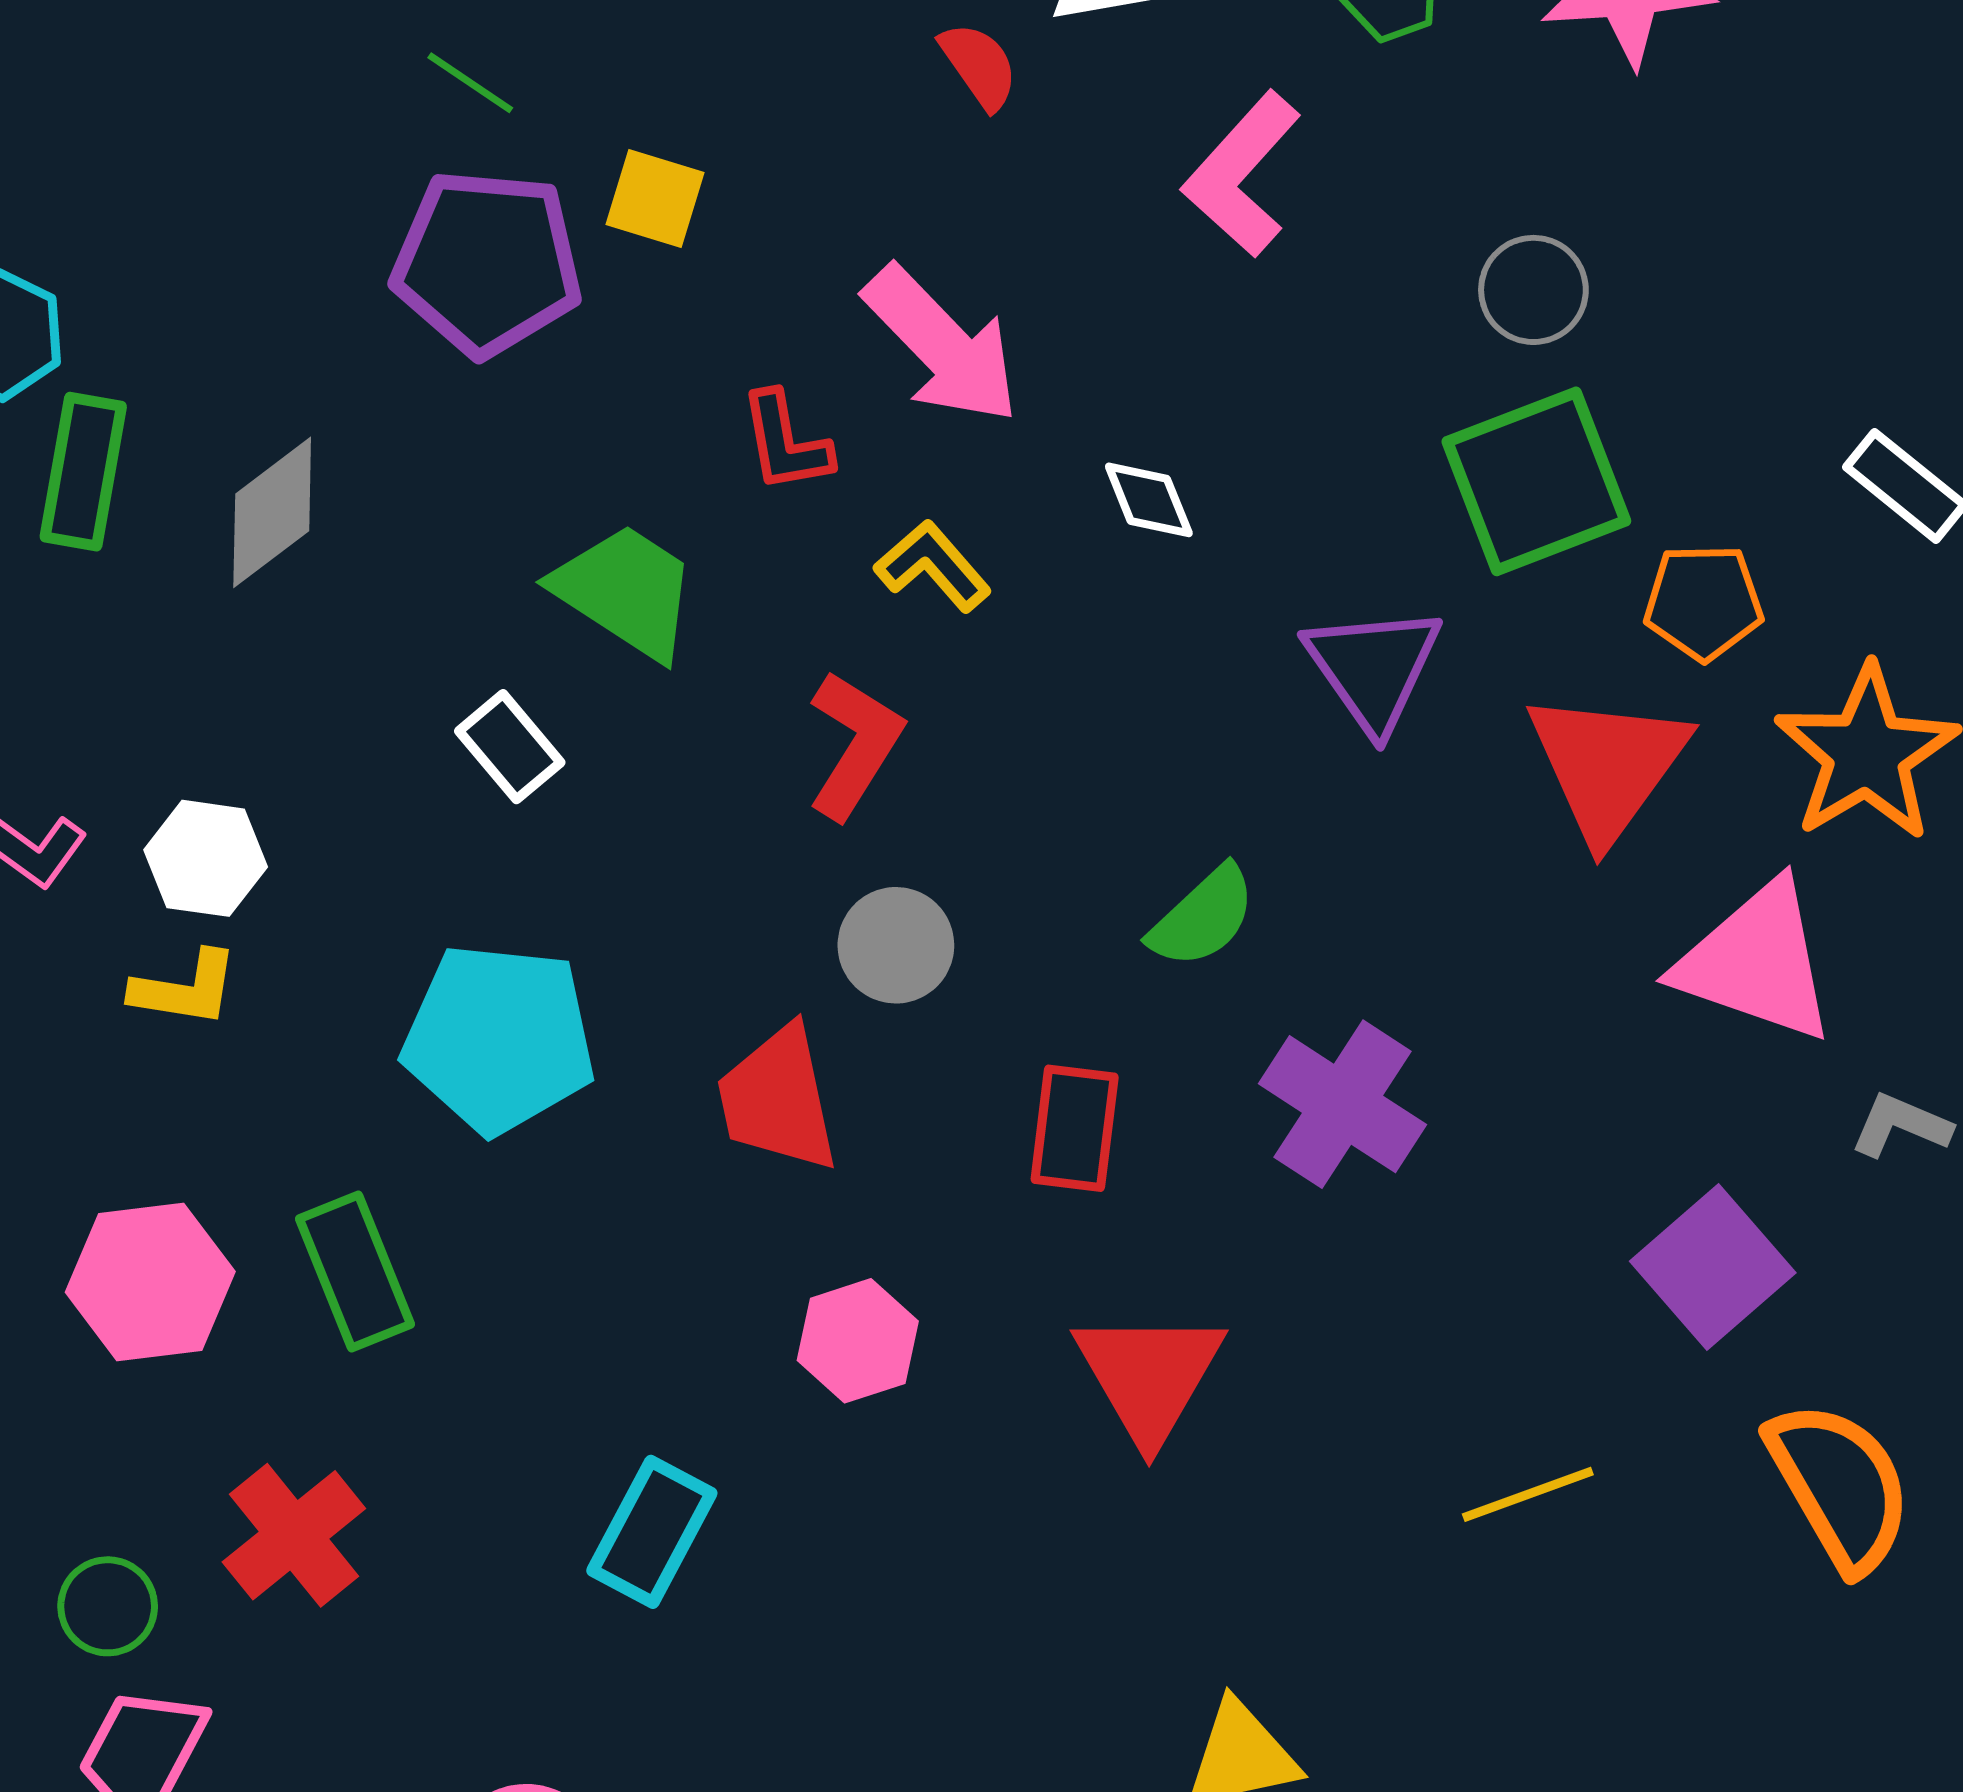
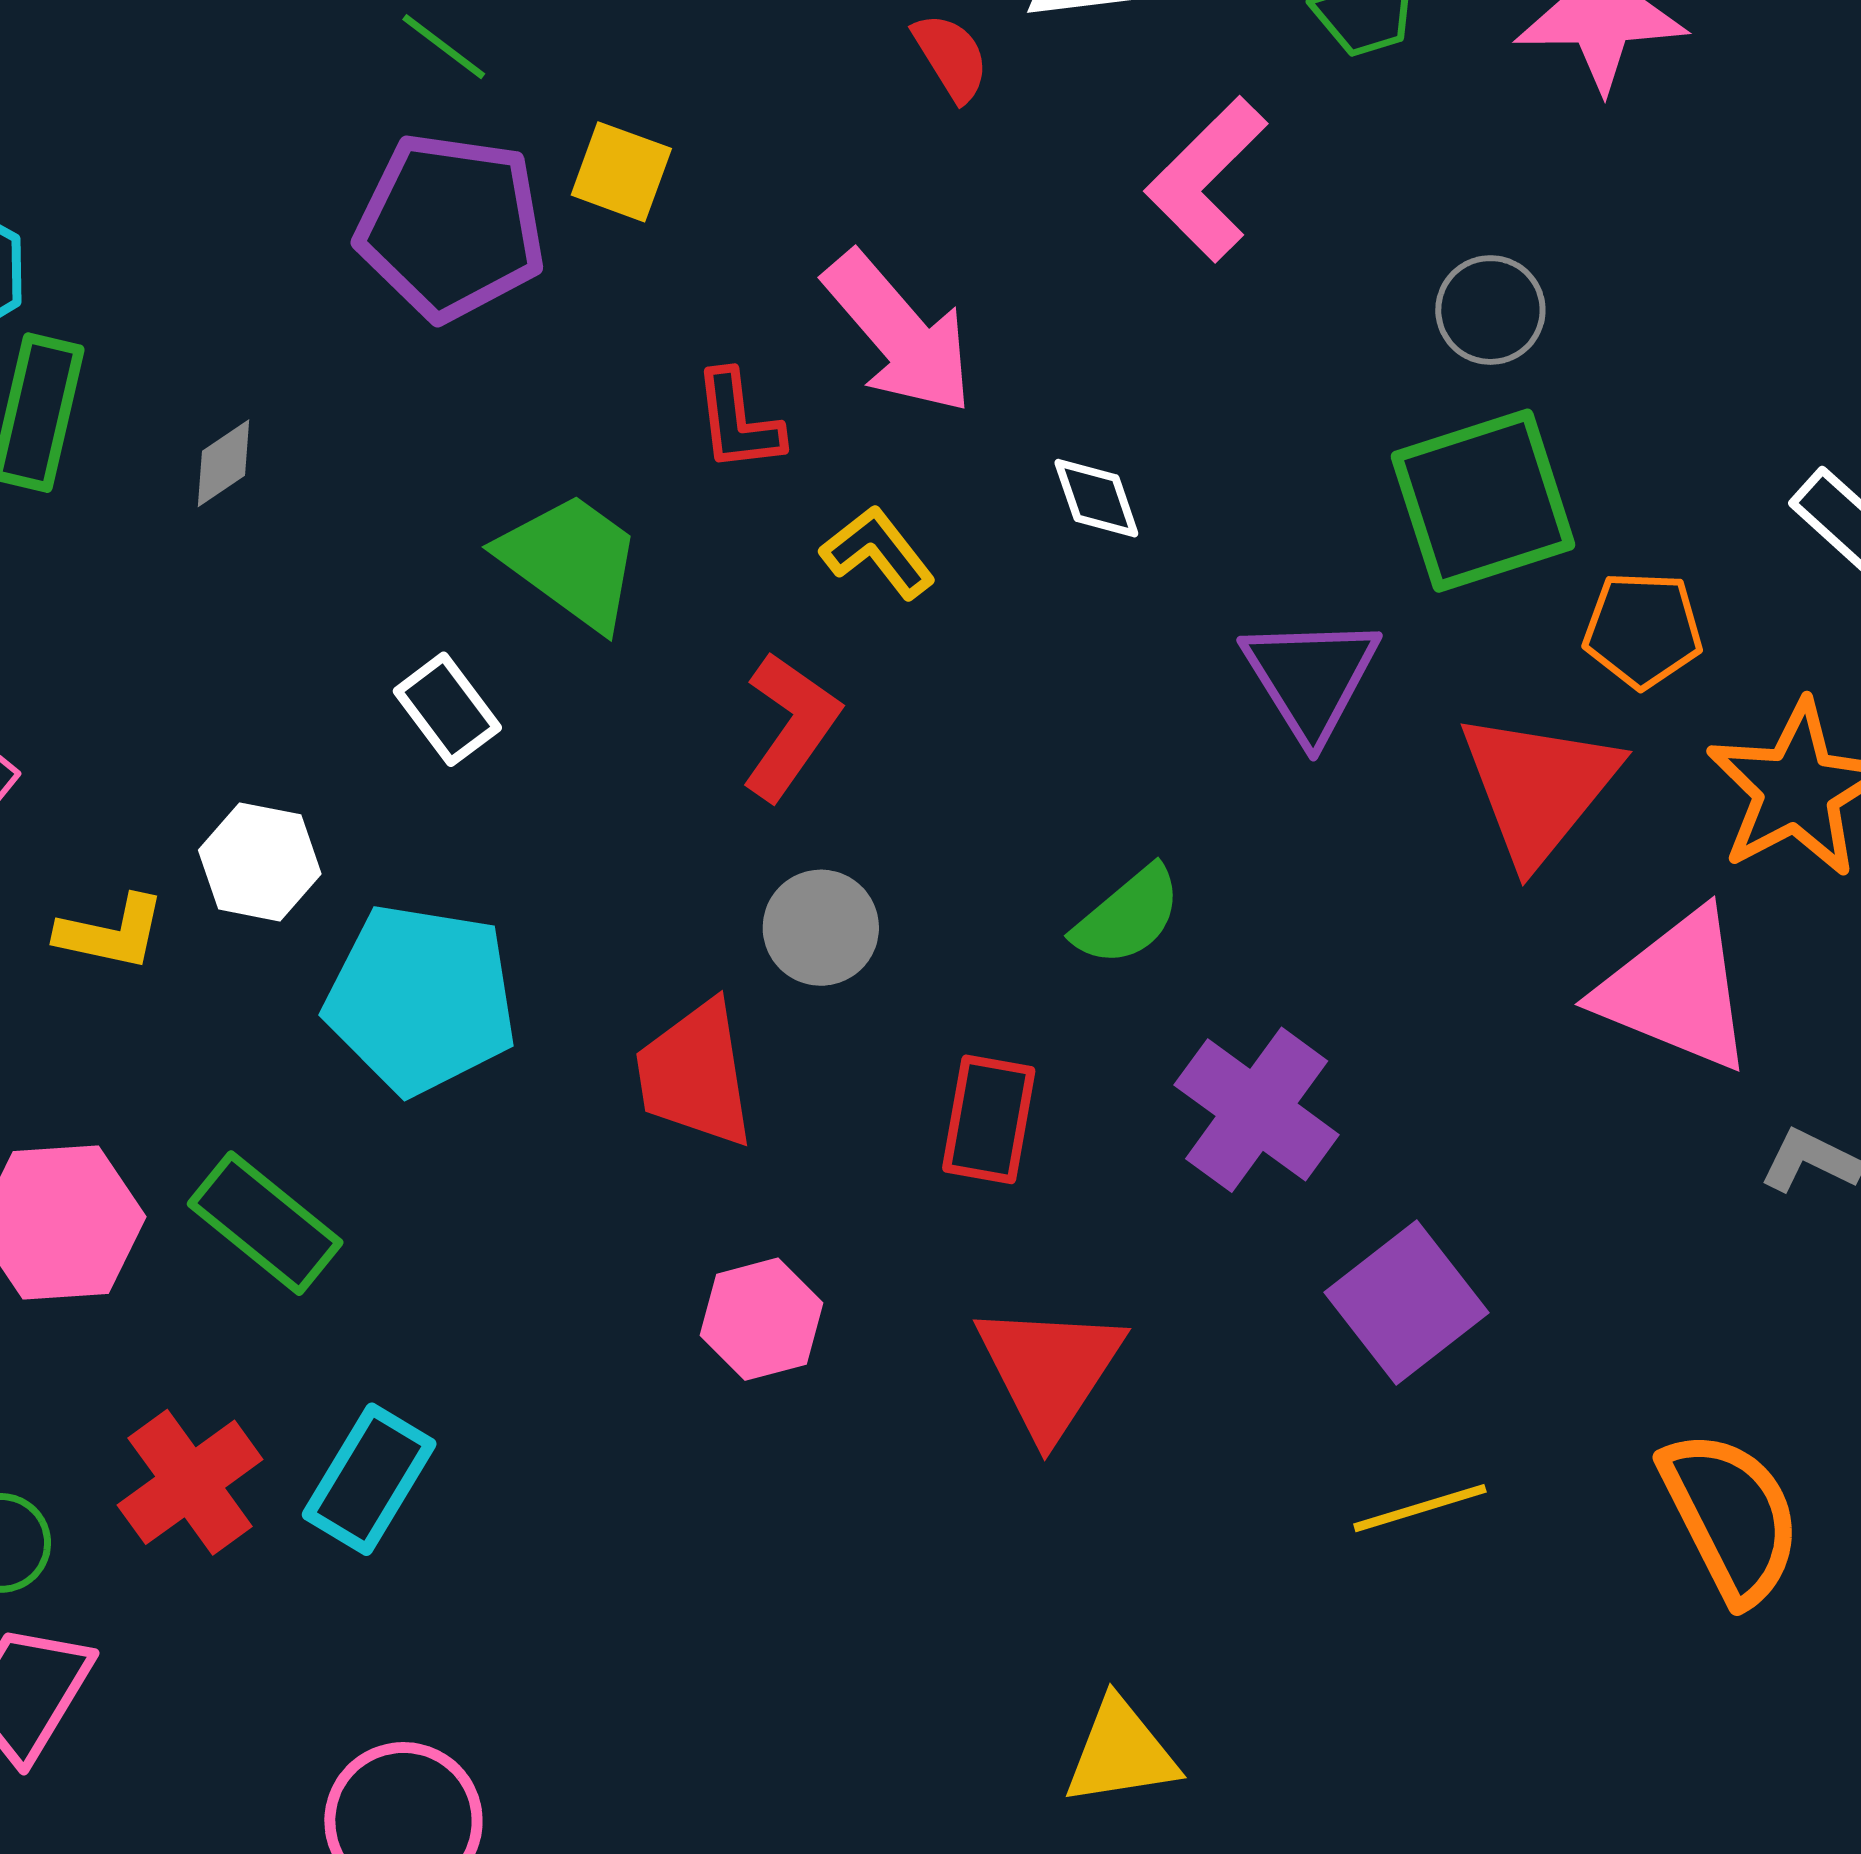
gray diamond: (272, 512) -> (224, 463), size x0.6
white hexagon: (206, 858) -> (260, 862), moved
purple square: (1713, 1267) -> (1407, 1303), moved
green rectangle: (355, 1272) -> (265, 1223), turned -32
cyan rectangle: (652, 1532) -> (369, 1479), moved

